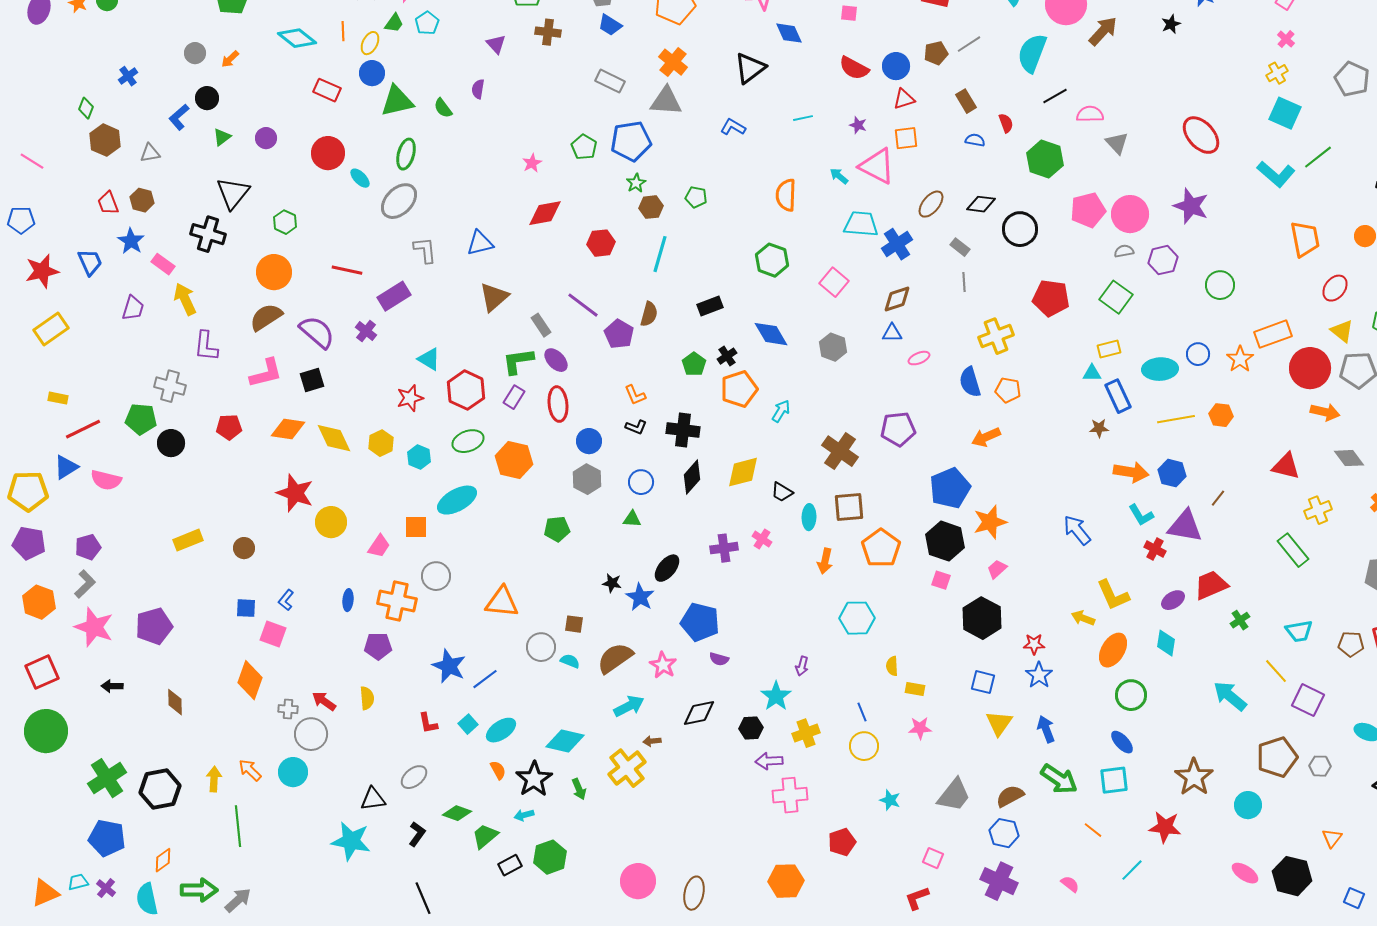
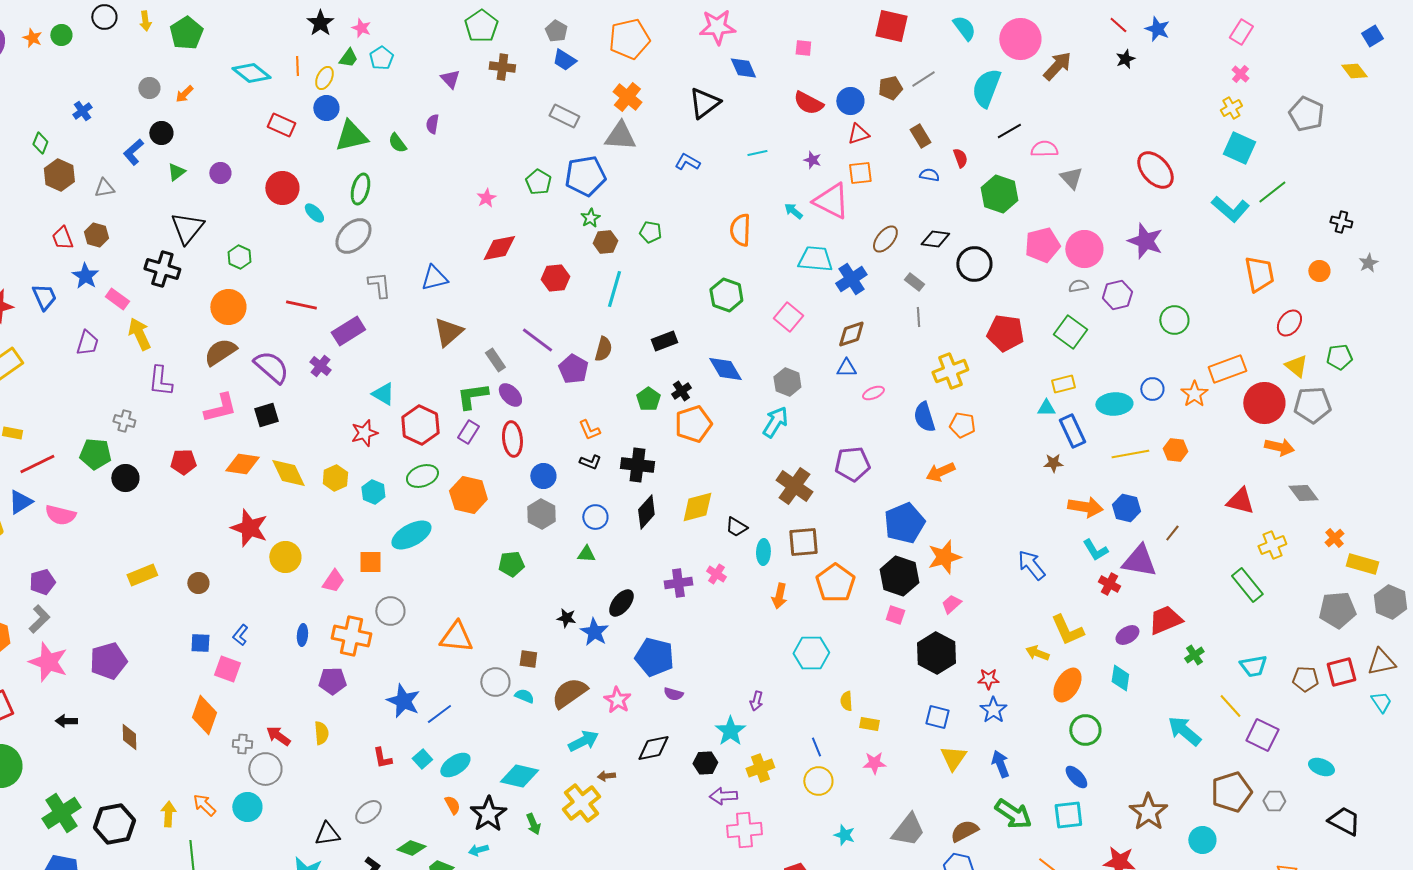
gray cross: (170, 386) -> (124, 421), size x0.7
cyan arrow: (781, 411) -> (775, 422), moved, size x1.4

